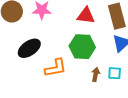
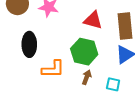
black ellipse: (29, 48) -> (29, 44), turned -65
brown arrow: (96, 74) -> (87, 77), moved

